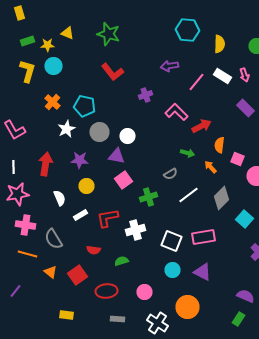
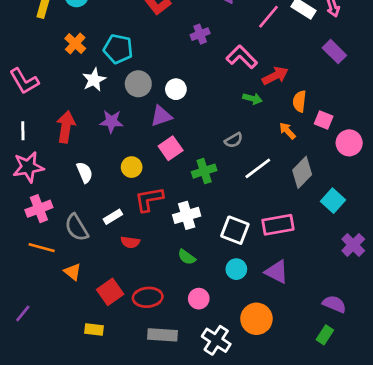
green arrow: (188, 153) -> (252, 99), moved
purple triangle: (116, 156) -> (161, 116), turned -30
yellow circle: (86, 186) -> (132, 167), moved
white rectangle: (80, 215) -> (113, 217), moved
pink cross: (26, 225) -> (39, 209), turned -30
green semicircle: (122, 261) -> (187, 257), moved, turned -128
red square: (78, 275) -> (110, 292), moved
purple line: (16, 291) -> (23, 313), moved
gray rectangle: (118, 319) -> (162, 335), size x1.5

